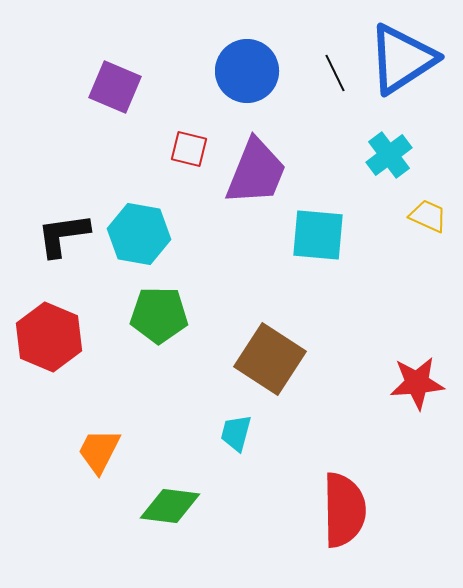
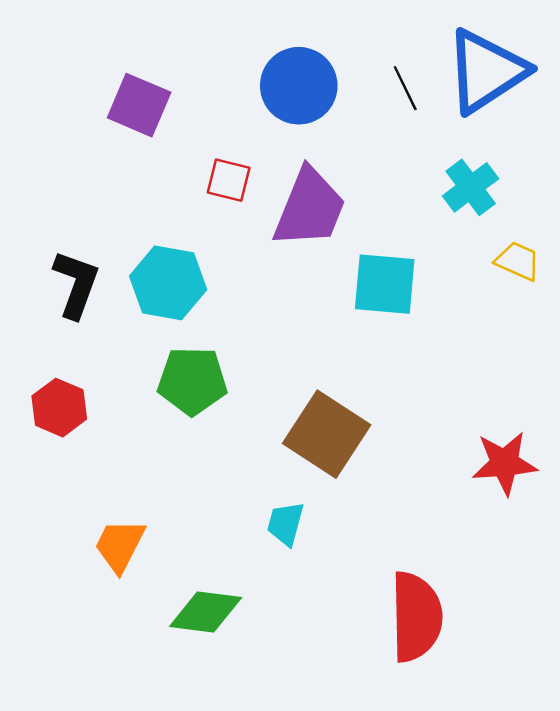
black L-shape: (63, 235) -> (76, 284), turned 118
red hexagon: (49, 337) -> (59, 408), size x0.7

